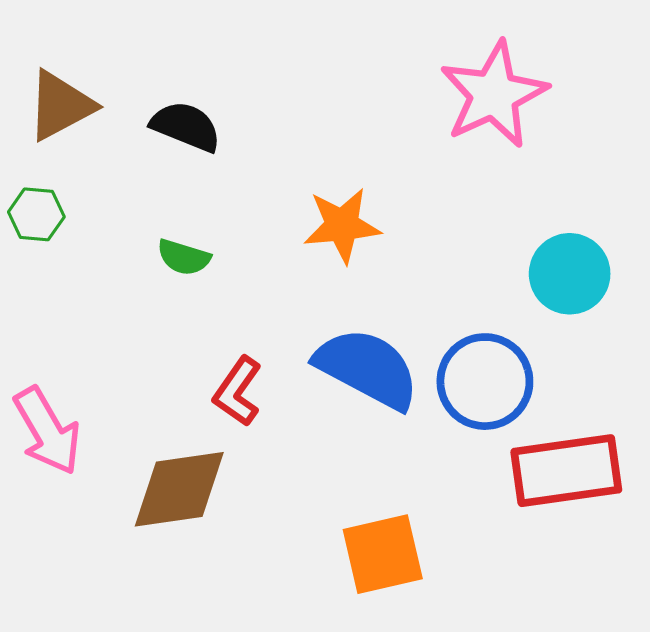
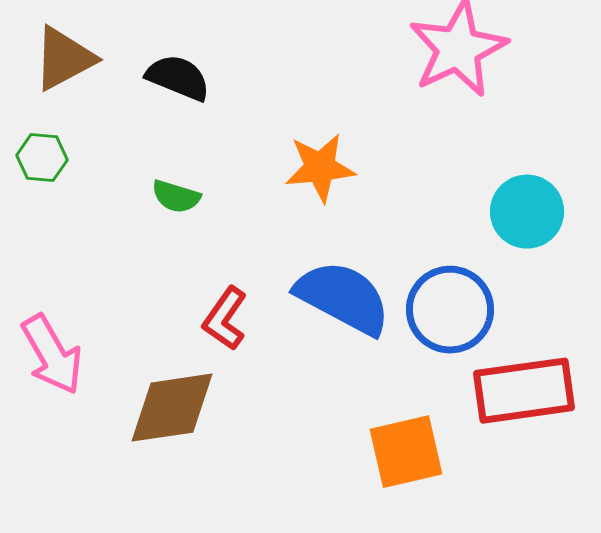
orange square: (383, 554) -> (406, 452), moved

